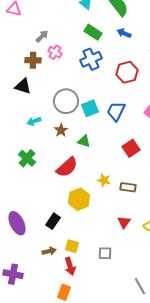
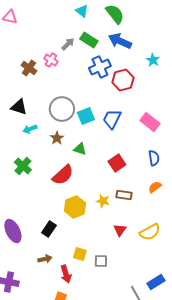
blue arrow: (124, 33) -> (120, 41), size x1.6
gray arrow: (42, 36) -> (68, 44), moved
blue cross: (91, 59) -> (100, 67), moved
brown cross: (33, 60) -> (29, 68), turned 35
black triangle: (23, 86) -> (19, 107), moved
red square: (131, 148) -> (117, 163), moved
yellow star: (104, 180) -> (103, 201), moved
yellow square: (72, 246) -> (80, 254), moved

